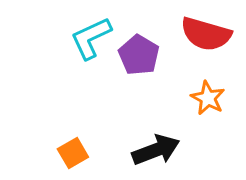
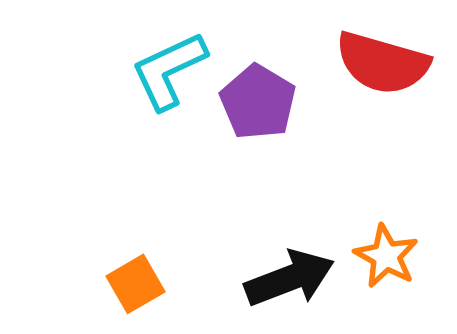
orange star: (208, 98) -> (386, 256), moved

